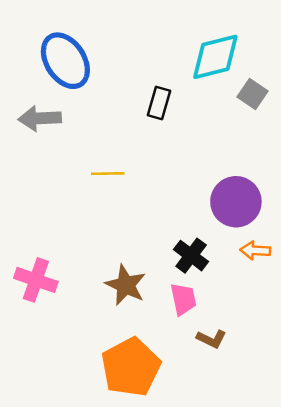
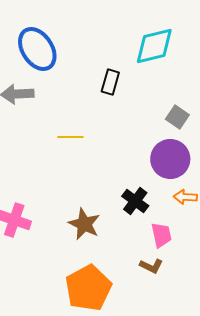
gray square: (253, 94) -> (177, 117), moved
pink trapezoid: (183, 299) -> (161, 235), moved

